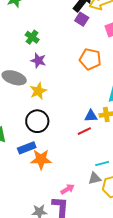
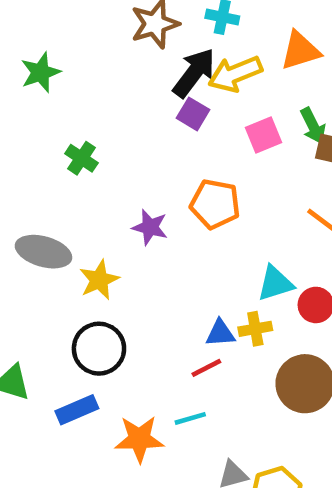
purple star: (38, 61) -> (150, 227), moved
orange star: (41, 159) -> (139, 439), moved
cyan line: (102, 163) -> (190, 418), moved

